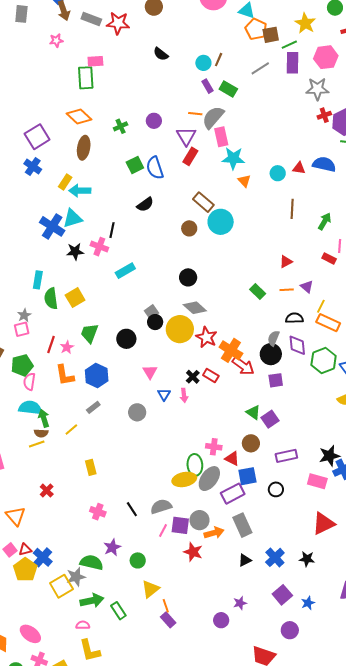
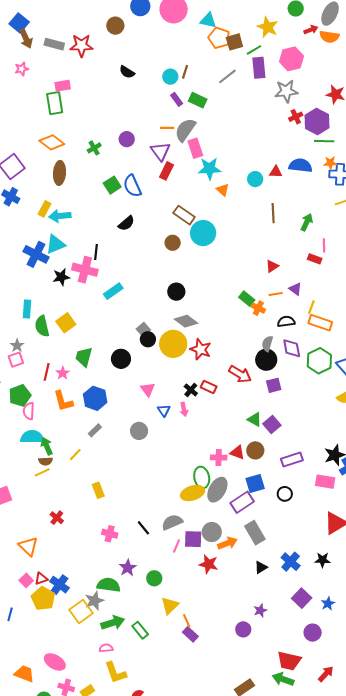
pink cross: (99, 247) -> (85, 270), size x1.4
orange cross: (231, 350) -> (258, 308), moved, size x0.6
red triangle: (232, 459) -> (237, 452), moved

